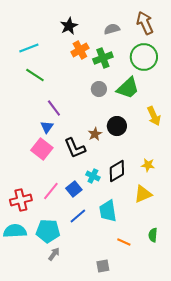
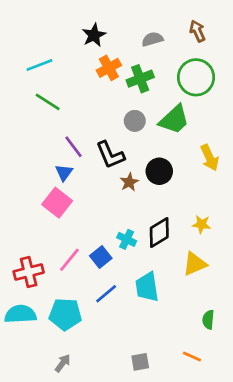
brown arrow: (145, 23) -> (197, 31), size x0.7
black L-shape: (75, 148) -> (110, 155), moved
orange line: (124, 242) -> (192, 356), moved
gray arrow: (54, 254) -> (63, 363), moved

